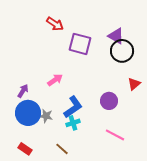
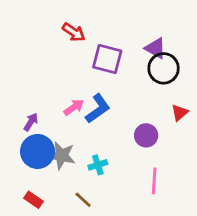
blue L-shape: (73, 107) -> (98, 109), moved
gray star: (46, 116) -> (62, 155), size x1.5
pink line: (115, 135) -> (154, 181), turned 66

